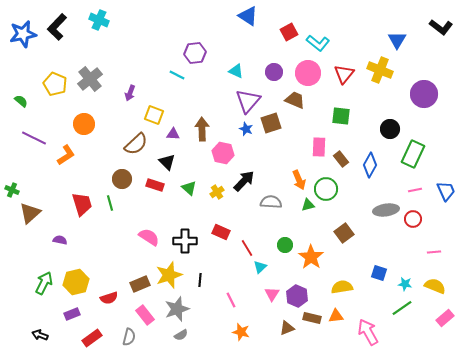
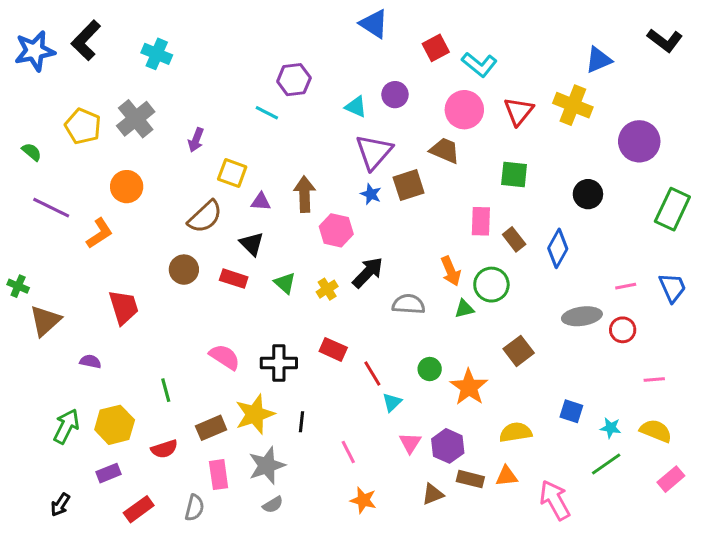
cyan cross: (99, 20) -> (157, 54), moved
blue triangle: (397, 40) -> (599, 60), turned 36
purple circle: (274, 72) -> (395, 95), moved
green rectangle: (413, 154) -> (672, 209), moved
green line: (110, 203) -> (166, 390), moved
pink rectangle: (145, 315) -> (219, 475), turned 30
black arrow: (40, 335) -> (60, 505), turned -77

